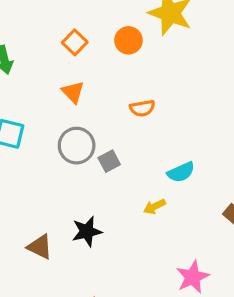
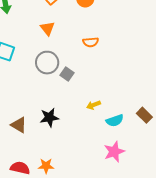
gray square: (109, 161) -> (67, 74), turned -32
cyan semicircle: (181, 172) -> (115, 120), moved

